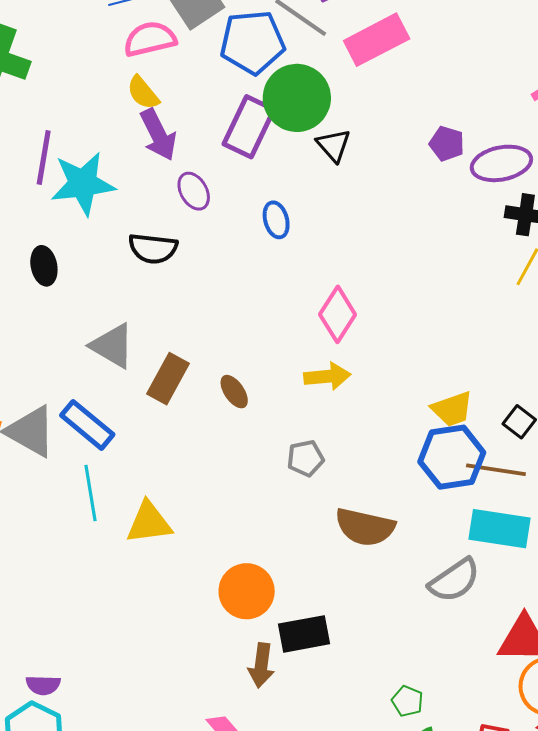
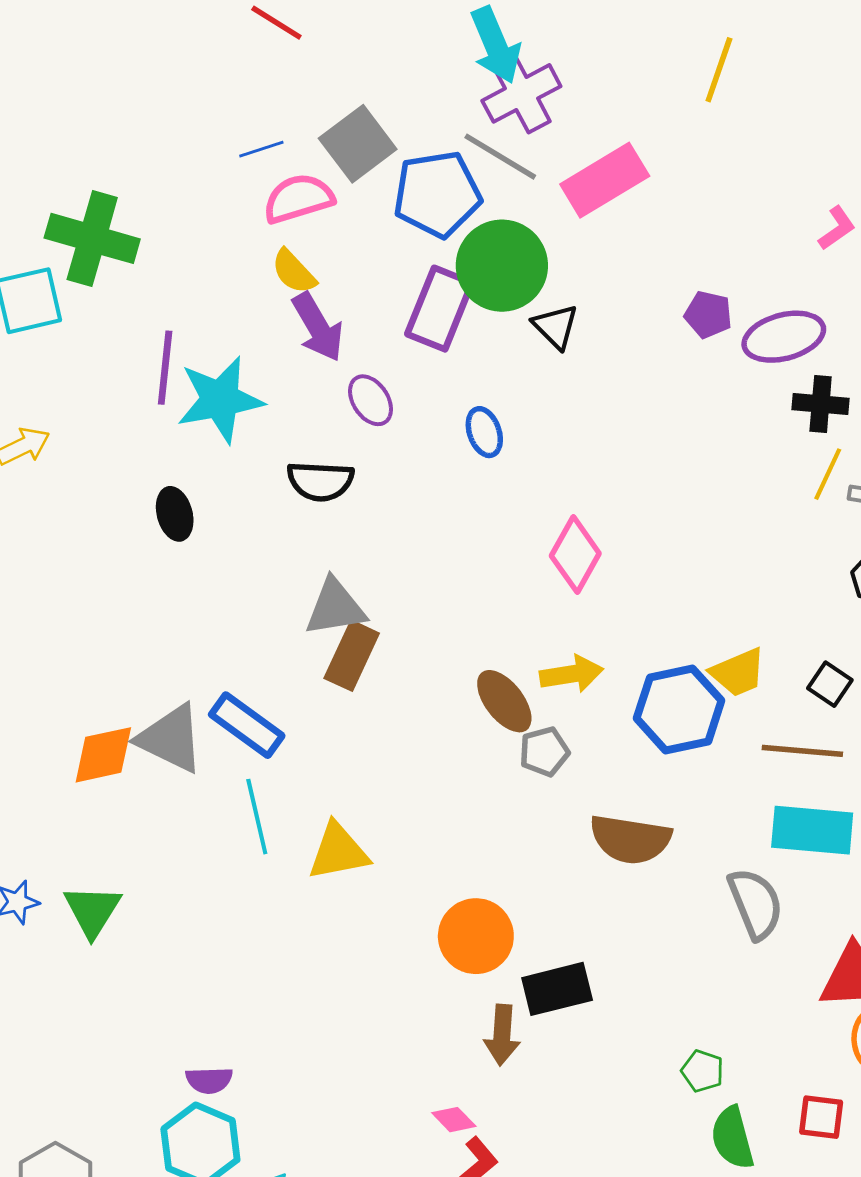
gray triangle: (112, 346) -> (335, 607), moved, turned -36
yellow arrow: (327, 376) -> (572, 674), moved
brown ellipse: (234, 392) -> (504, 701), moved, size x1.4
blue hexagon: (452, 457) -> (679, 709), moved
gray semicircle: (454, 580) -> (756, 904), turned -74

